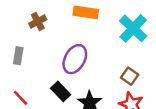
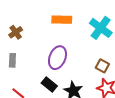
brown cross: (38, 21) -> (16, 32), moved

